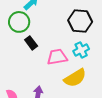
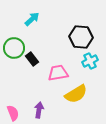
green circle: (19, 22) -> (14, 48), moved
cyan cross: (81, 50) -> (90, 61), moved

